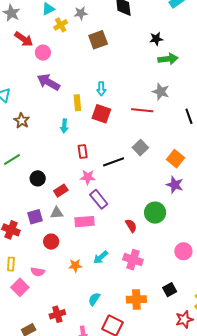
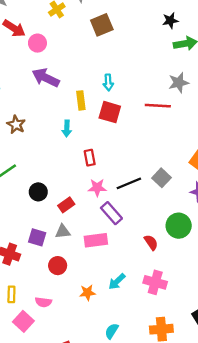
gray star: (161, 92) -> (179, 83), turned -30
gray square: (140, 148) -> (161, 178), moved
black line: (114, 162) -> (129, 183), moved
purple square: (35, 217) -> (37, 237), turned 35

